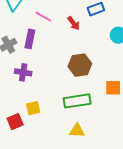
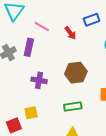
purple cross: (23, 72) -> (39, 80), moved
green rectangle: (77, 101) -> (73, 106), size x0.7

